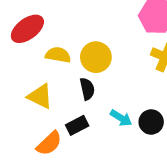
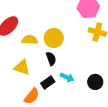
cyan arrow: (121, 118) -> (67, 77), moved
black circle: (151, 122) -> (95, 82), moved

